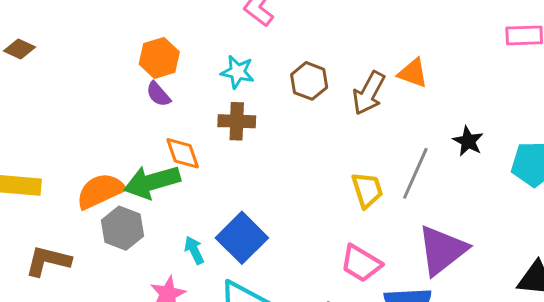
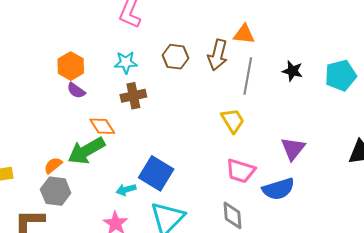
gray line: (415, 173) -> (248, 76), moved
orange semicircle: (100, 191) -> (53, 165), size x0.6
gray hexagon: (122, 228) -> (56, 191), moved
cyan arrow: (194, 250) -> (126, 190), turned -66
purple triangle: (442, 250) -> (293, 149), size x0.7

